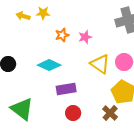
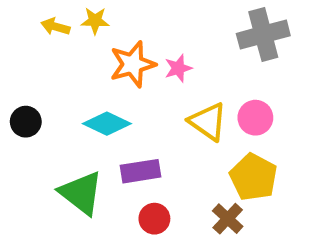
orange star: (62, 35) -> (133, 64), size x1.6
green triangle: (22, 109) -> (81, 193), moved

